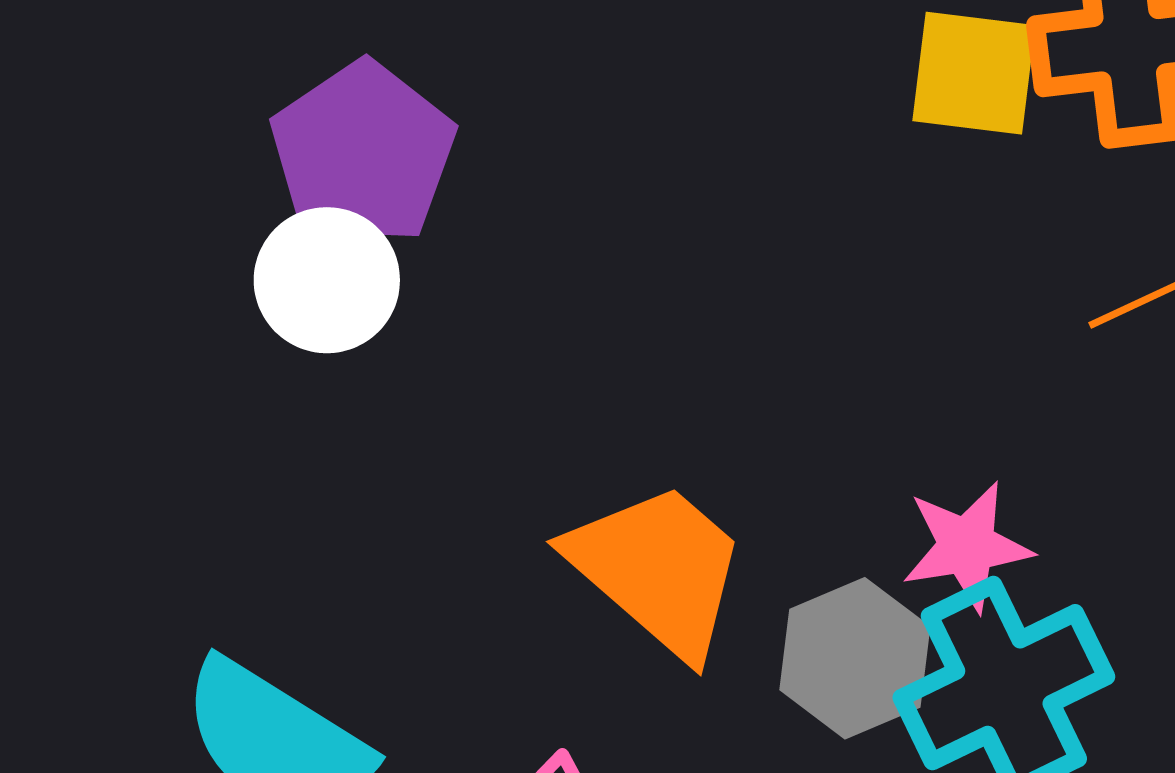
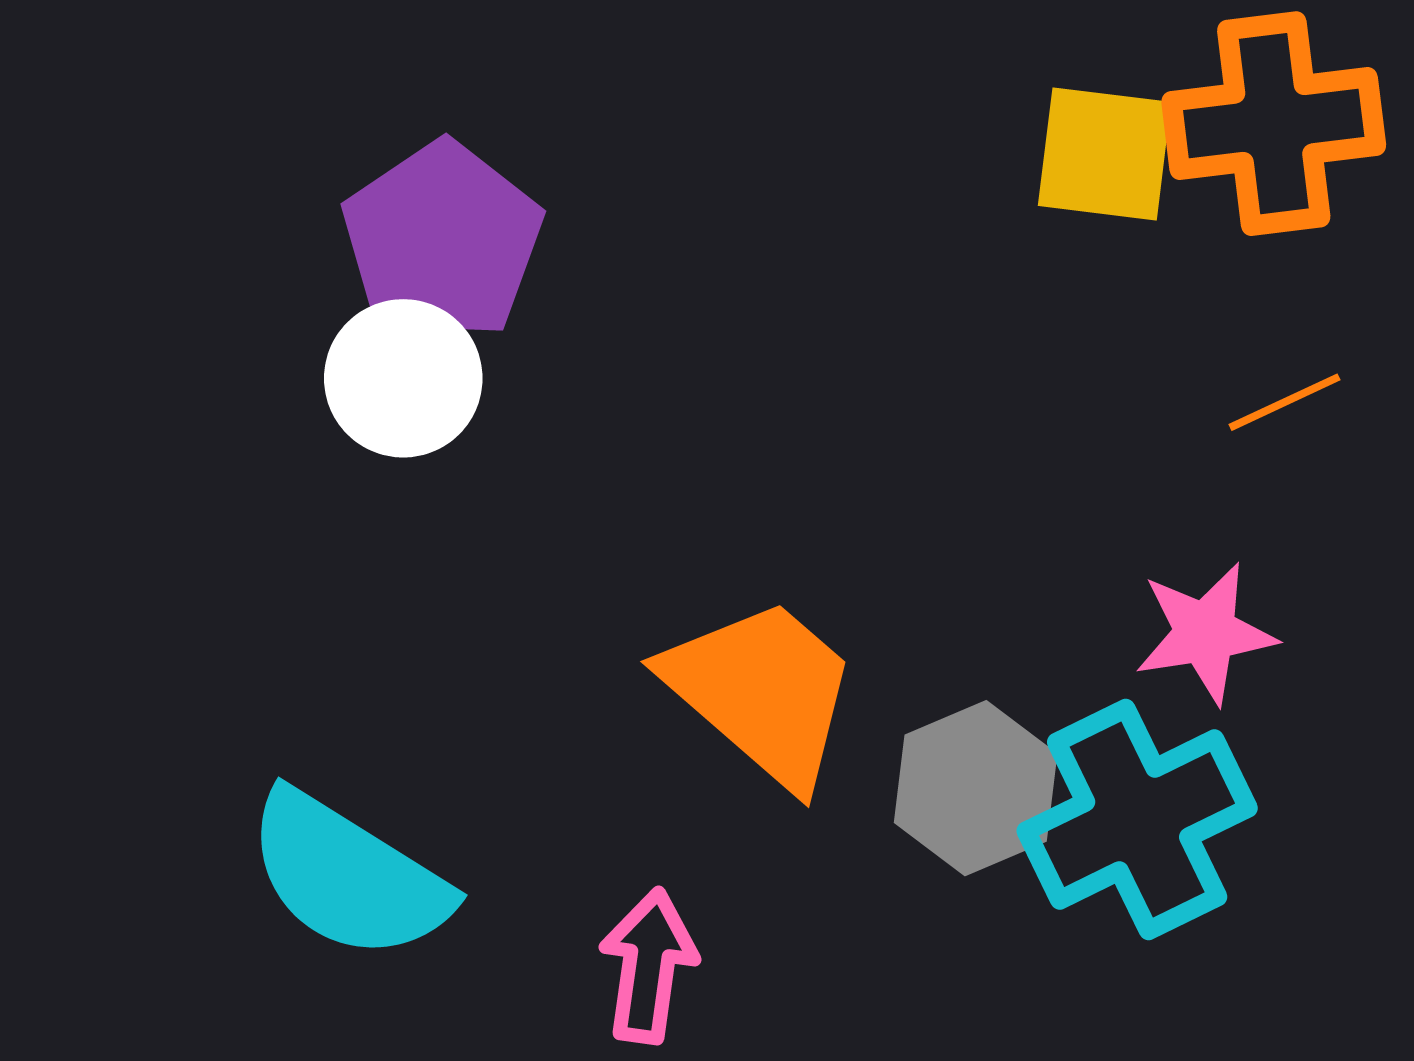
pink star: (967, 546) -> (1205, 633), moved

